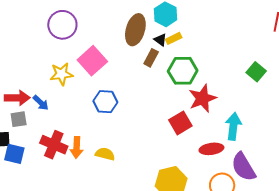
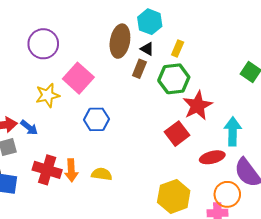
yellow rectangle: (174, 38) -> (178, 48), moved, turned -35

